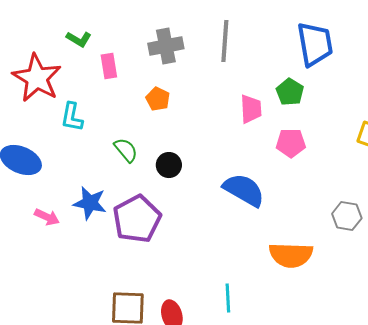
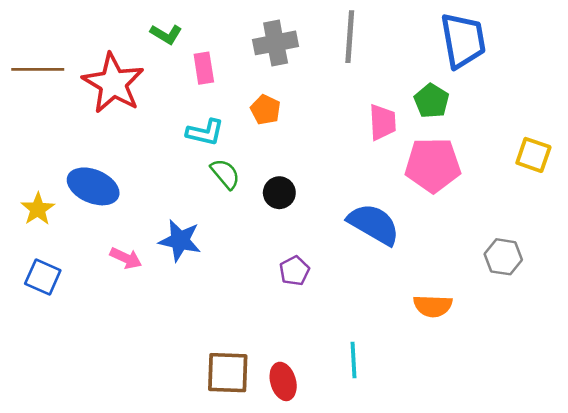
cyan L-shape: (72, 117) -> (205, 132), moved, turned -88
pink pentagon: (291, 143) -> (433, 165), size x1.5
purple pentagon: (137, 219) -> (294, 271), moved, size x0.5
orange semicircle: (291, 255) -> (433, 306), size x0.7

